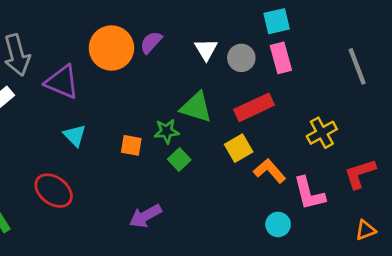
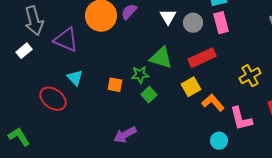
red ellipse: (54, 191) -> (53, 99), moved

